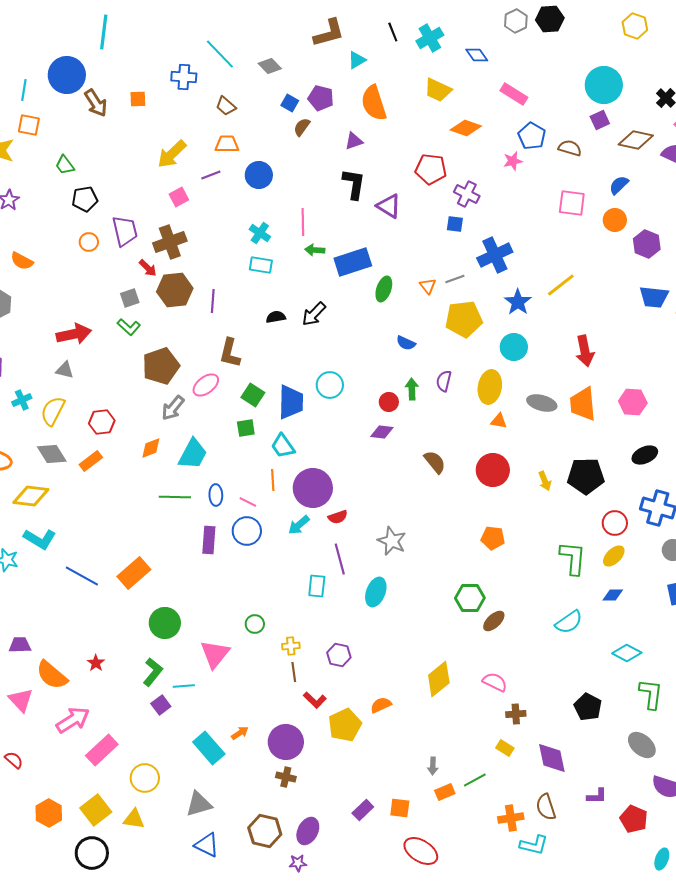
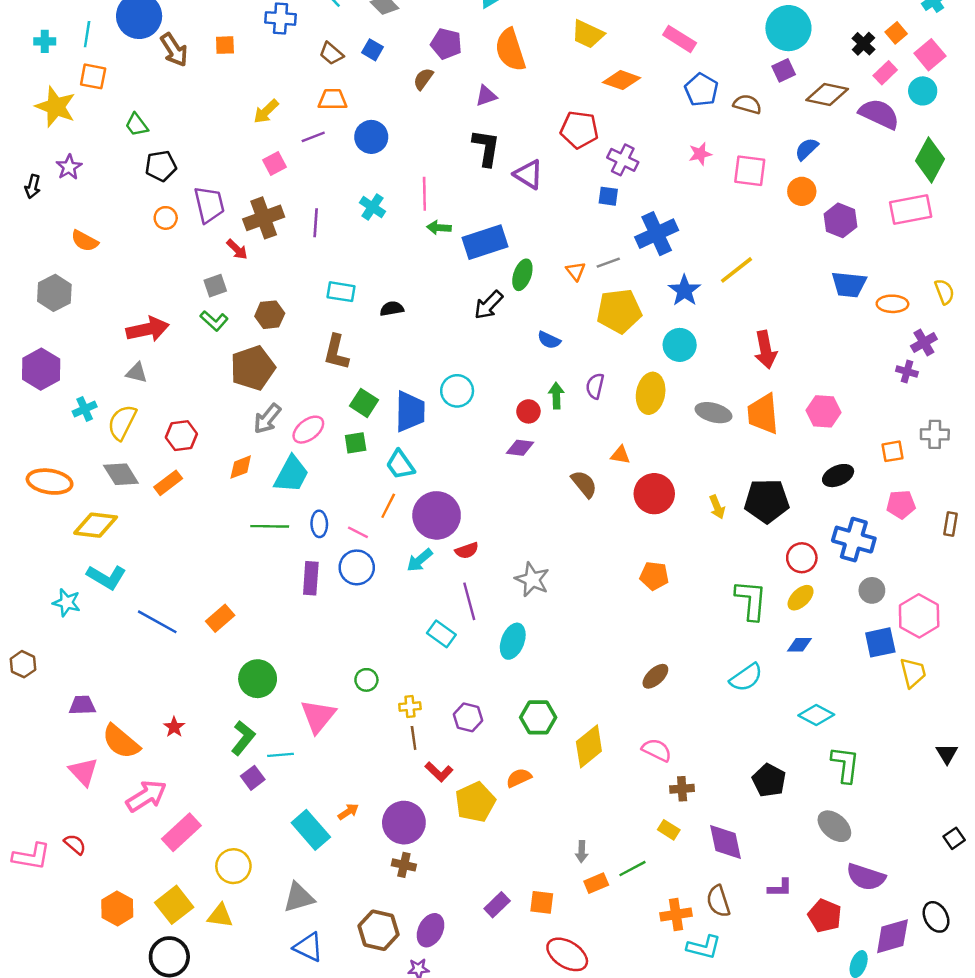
blue square: (290, 103) -> (372, 50), moved
yellow arrow: (172, 154) -> (266, 112), size x0.7
pink star: (513, 161) -> (700, 154), moved
cyan rectangle: (261, 265) -> (341, 292), moved
brown hexagon: (175, 290) -> (270, 315), moved, size x0.7
purple line: (213, 301) -> (316, 223), moved
black arrow: (314, 314) -> (489, 305), moved
pink ellipse: (206, 385) -> (308, 430), moved
orange triangle: (499, 421) -> (620, 455), moved
orange line: (273, 480) -> (388, 506), turned 30
orange rectangle: (134, 573) -> (220, 618), size x0.7
cyan rectangle: (317, 586) -> (441, 634), turned -60
green hexagon: (470, 598) -> (538, 717), moved

